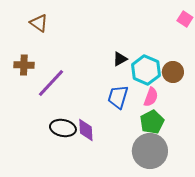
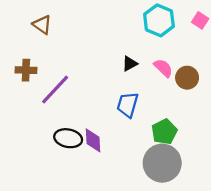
cyan hexagon: (146, 70) -> (159, 20), moved
pink semicircle: (151, 97) -> (163, 68), moved, turned -66

